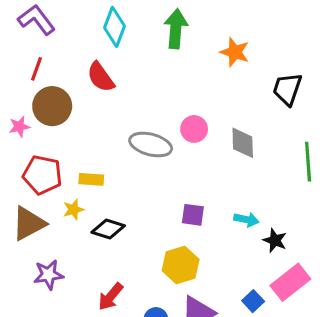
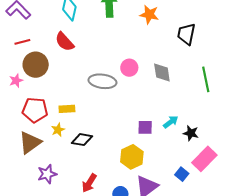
red line: (36, 69) -> (22, 42), turned 63
purple square: (193, 215) -> (145, 127), moved
cyan arrow: (246, 220) -> (171, 122), turned -42

